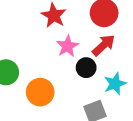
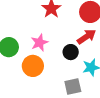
pink star: (67, 46) -> (40, 43), moved

